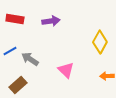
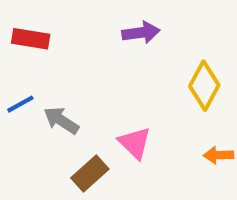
purple arrow: (51, 21) -> (141, 33), moved
brown rectangle: (18, 85) -> (90, 174), moved

